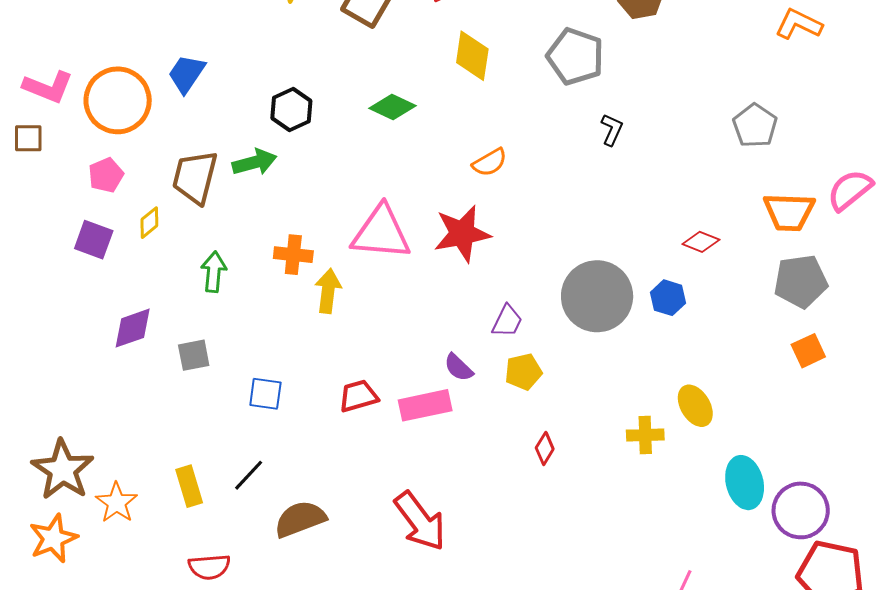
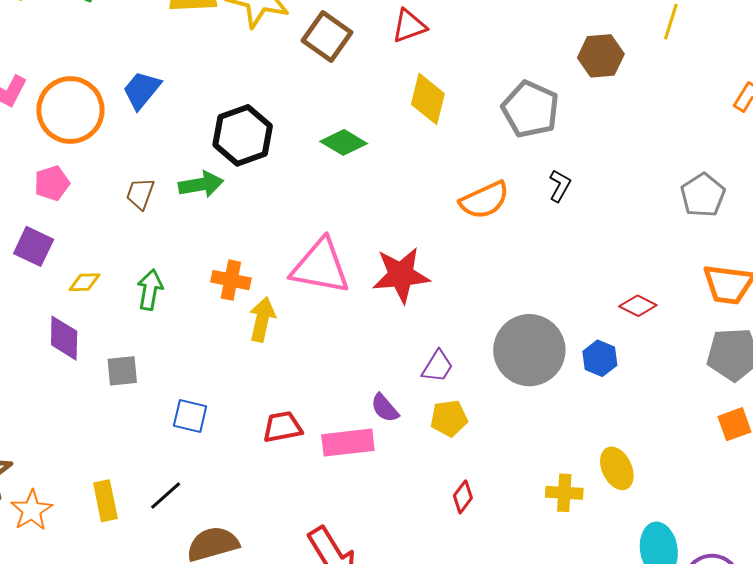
black hexagon: (291, 109) -> (243, 135), size x1.4
orange semicircle: (490, 162) -> (484, 200), moved, size x1.4
brown trapezoid: (195, 177) -> (140, 194), size x0.6
yellow diamond: (149, 223) -> (84, 282), moved, turned 32
purple diamond: (133, 328) -> (64, 338), turned -75

